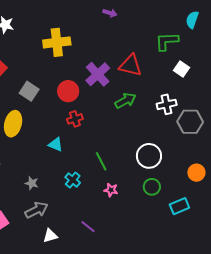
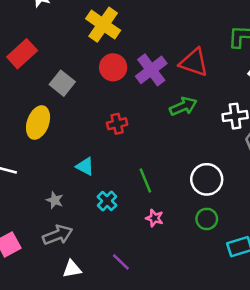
yellow cross: (57, 42) -> (103, 25), turned 36
red circle: (68, 91) -> (113, 67), moved
cyan triangle: (56, 144) -> (85, 166), moved

